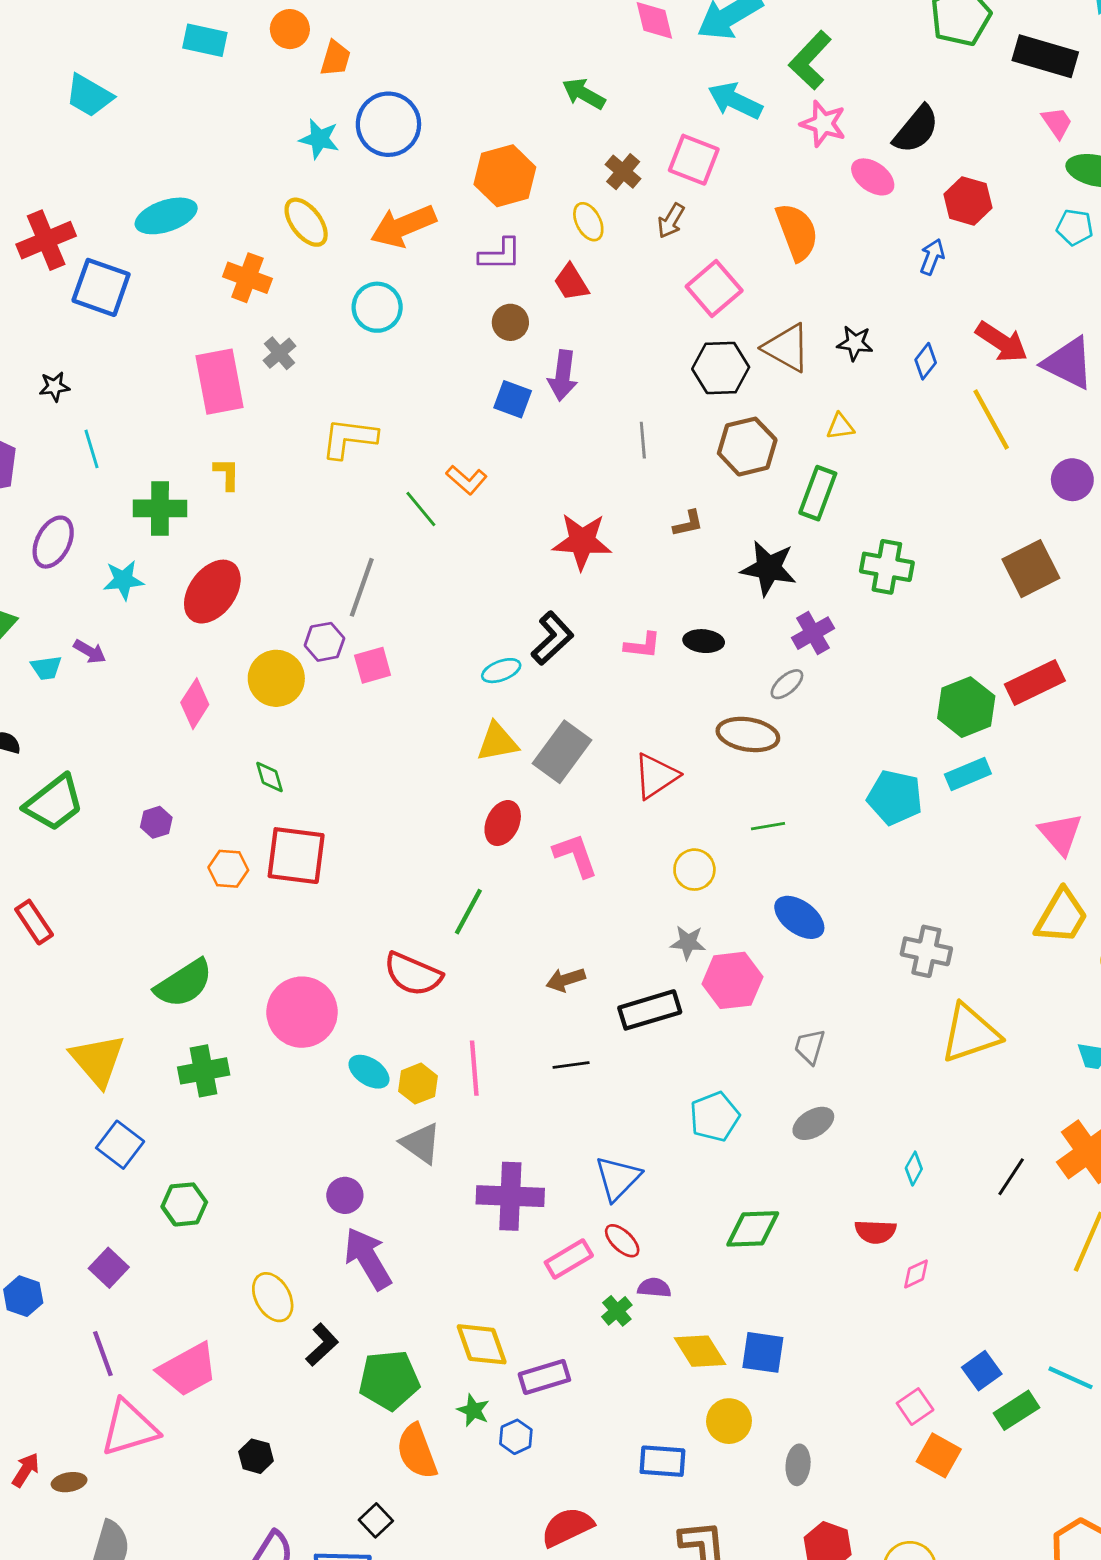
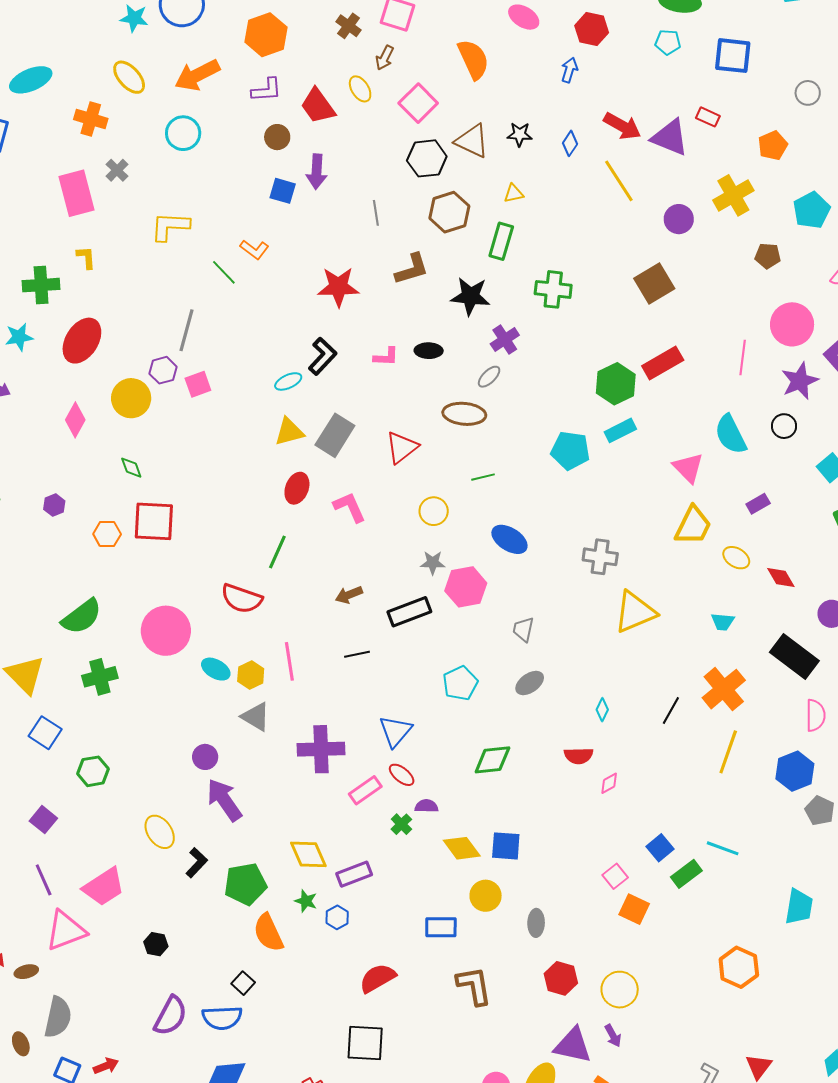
yellow ellipse: (588, 222) -> (360, 89), moved
red trapezoid: (571, 282) -> (318, 106), size x1.4
brown L-shape: (688, 523) -> (412, 269), size x1.6

